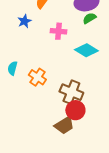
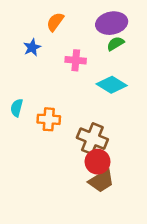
orange cross: (37, 77) -> (49, 119), turned -30
brown trapezoid: (64, 125) -> (101, 181), moved

